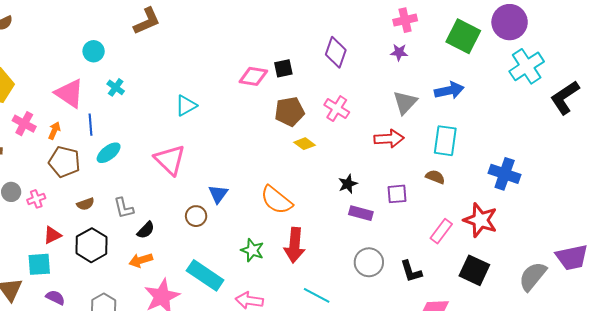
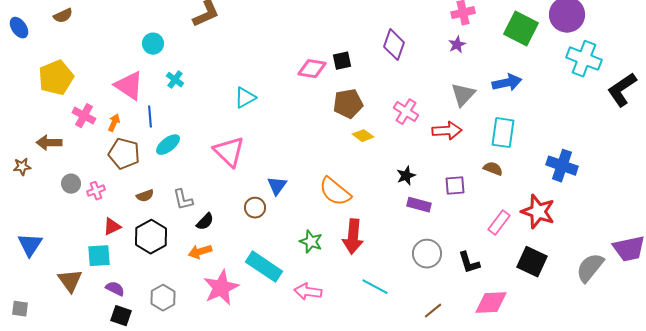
purple star: (399, 52) -> (457, 45), turned -30
cyan cross: (527, 66) -> (584, 59), turned -36
pink cross: (337, 109) -> (406, 112), moved

